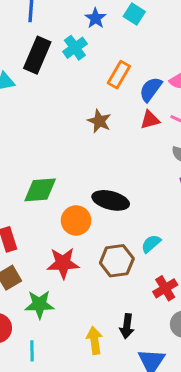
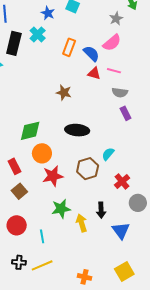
blue semicircle: (151, 89) -> (91, 53), turned 108
red triangle: (150, 120) -> (94, 73), turned 40
brown star: (99, 121) -> (64, 93), moved
orange circle: (76, 220) -> (42, 153), moved
green star: (39, 304) -> (61, 209), moved

